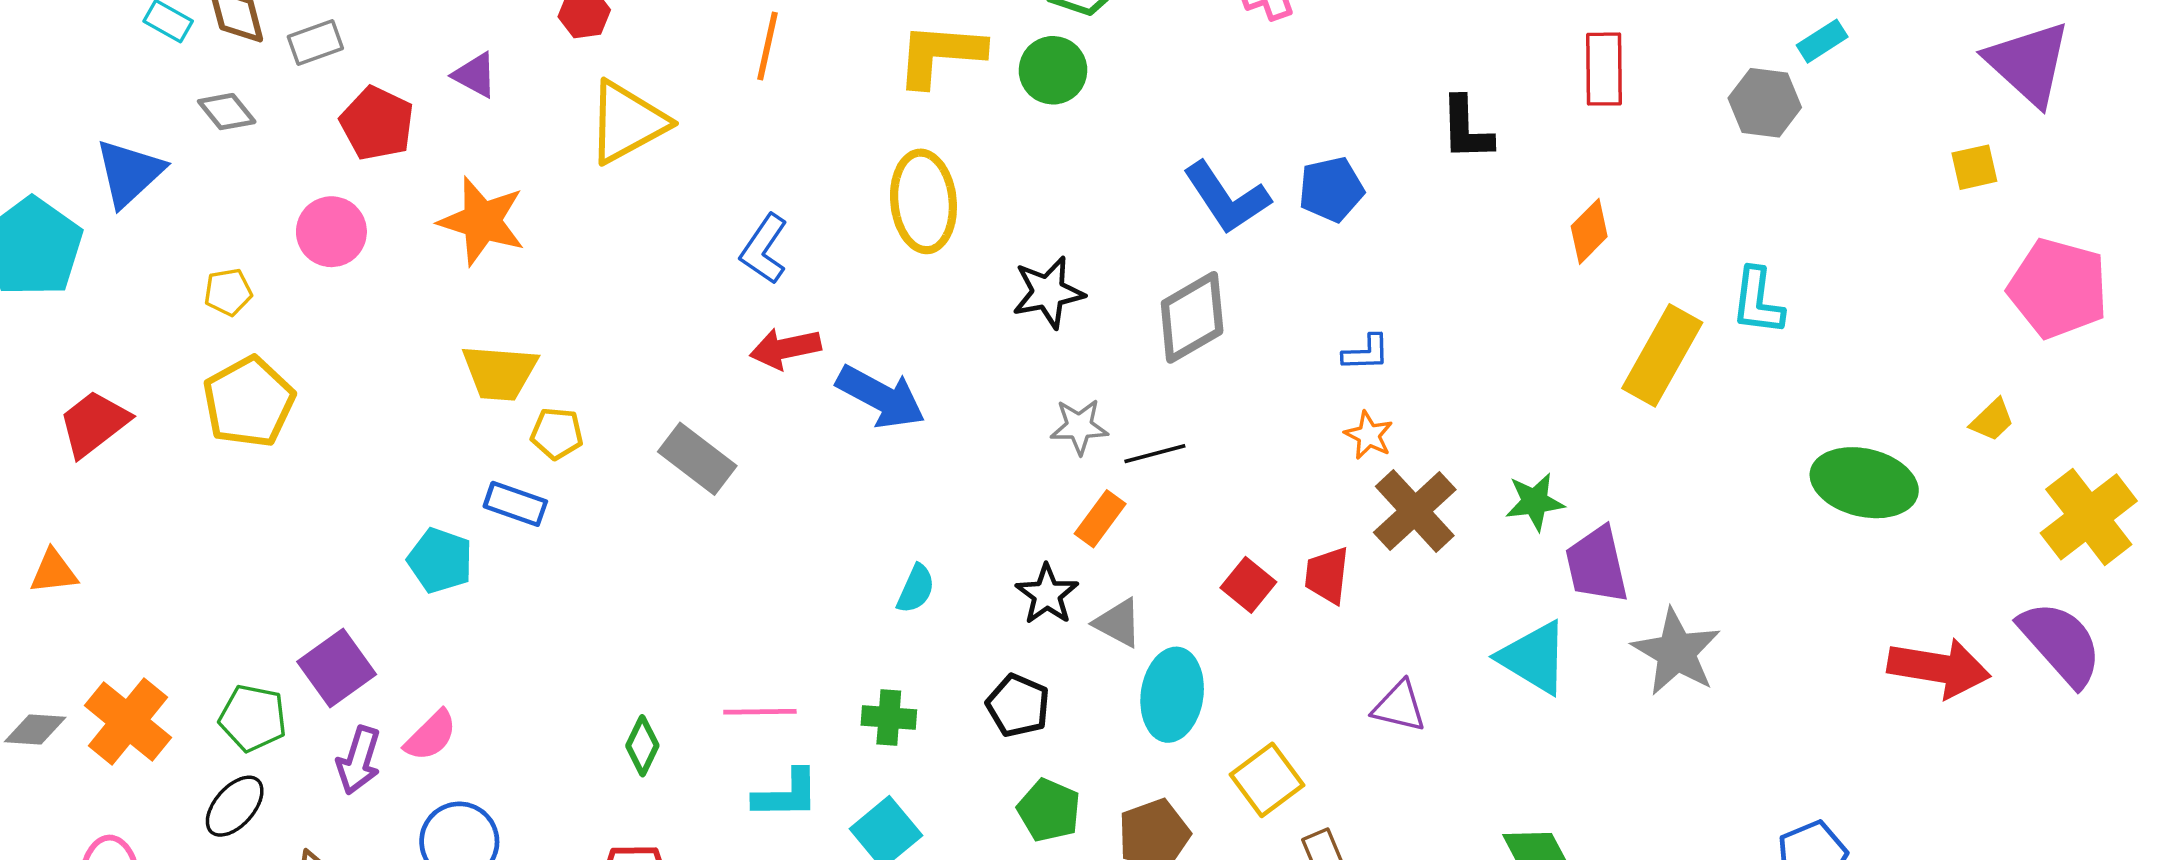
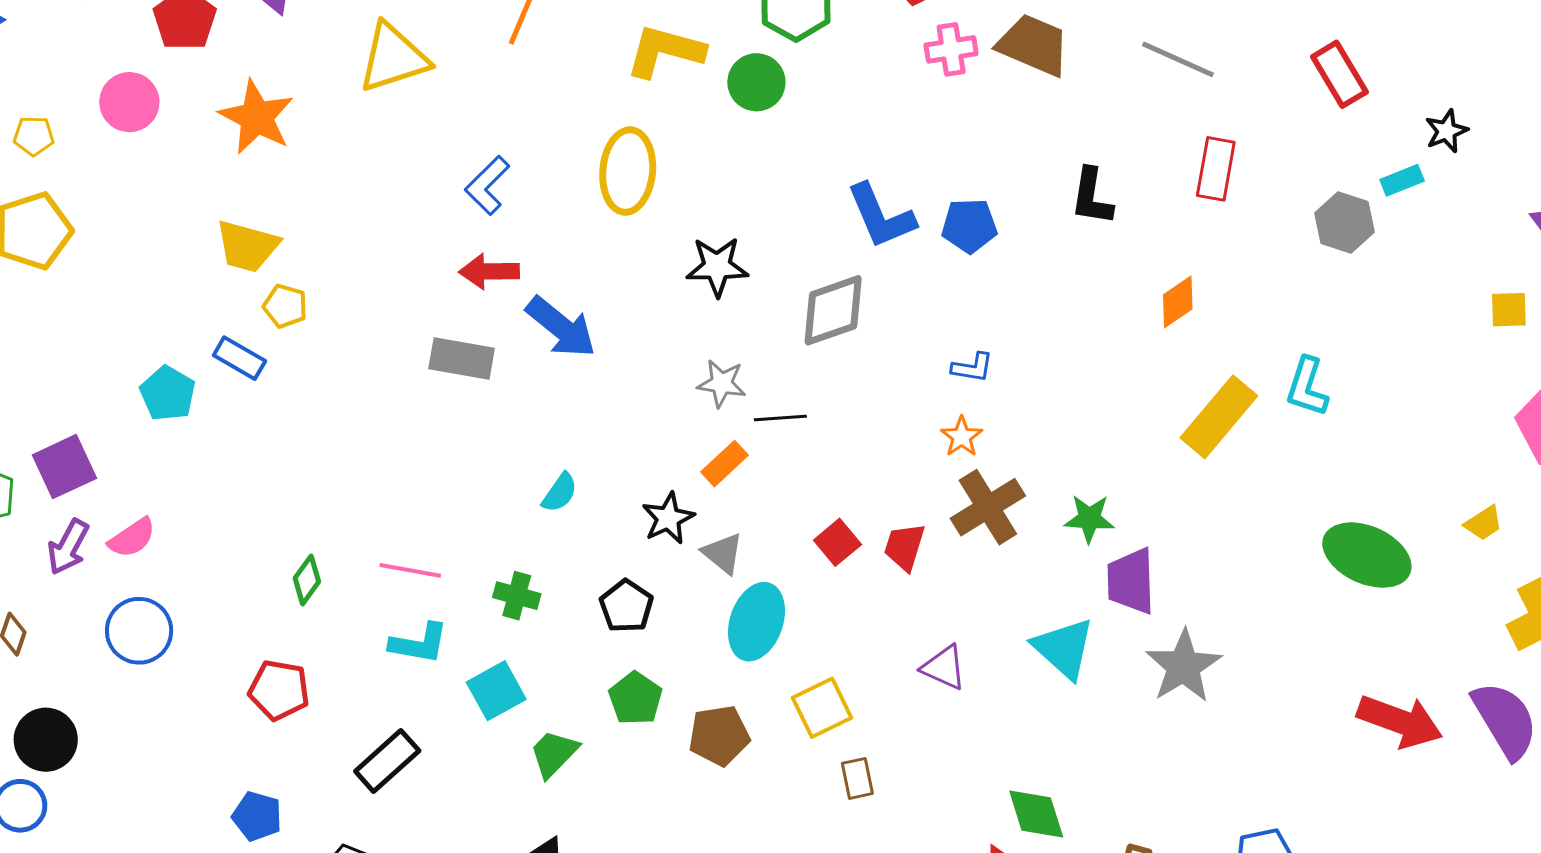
gray rectangle: (697, 459) -> (462, 358), moved, turned -38

